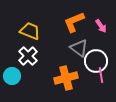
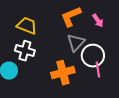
gray triangle: (79, 48) -> (76, 43), turned 36
white cross: (28, 56) -> (25, 51), turned -30

